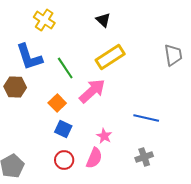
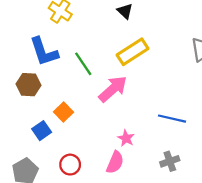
orange square: (57, 103) -> (64, 112), moved
blue square: (63, 129) -> (42, 131), moved, turned 30
red circle: (64, 160) -> (70, 165), moved

